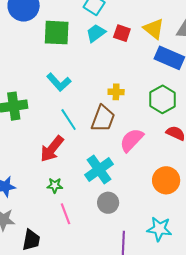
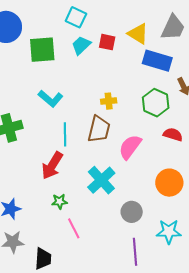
cyan line: (69, 120) -> (65, 134), turned 40
gray circle: (108, 203) -> (132, 212), moved

